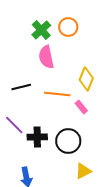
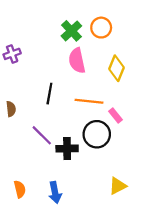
yellow diamond: (86, 79) -> (117, 68), moved
black line: (21, 87) -> (49, 94), turned -66
black circle: (68, 141) -> (97, 134), moved

